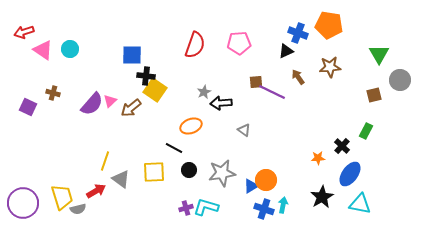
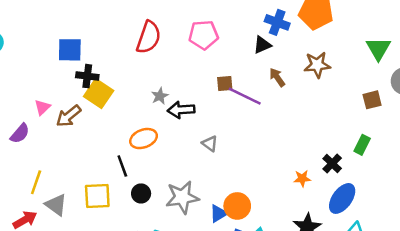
purple semicircle: (92, 104) -> (20, 134), moved, size x0.7
black line: (174, 148) -> (122, 166), turned 42

